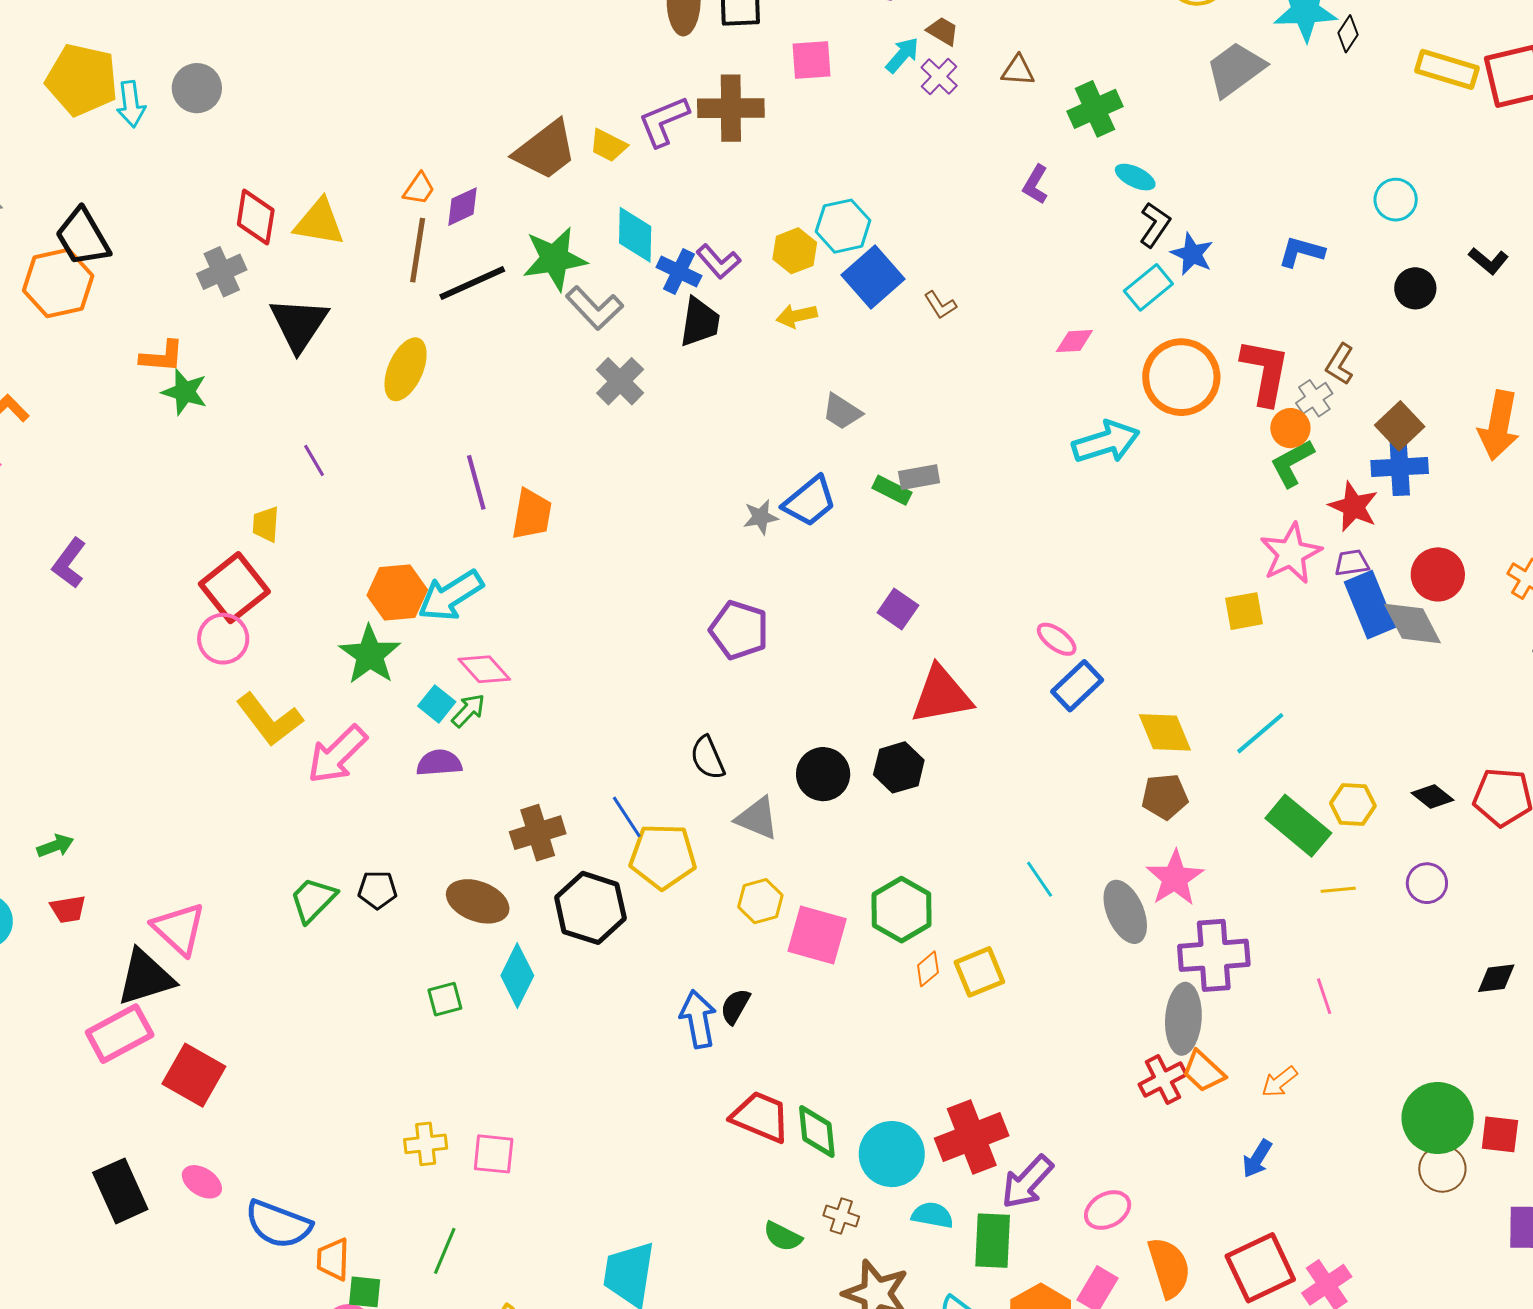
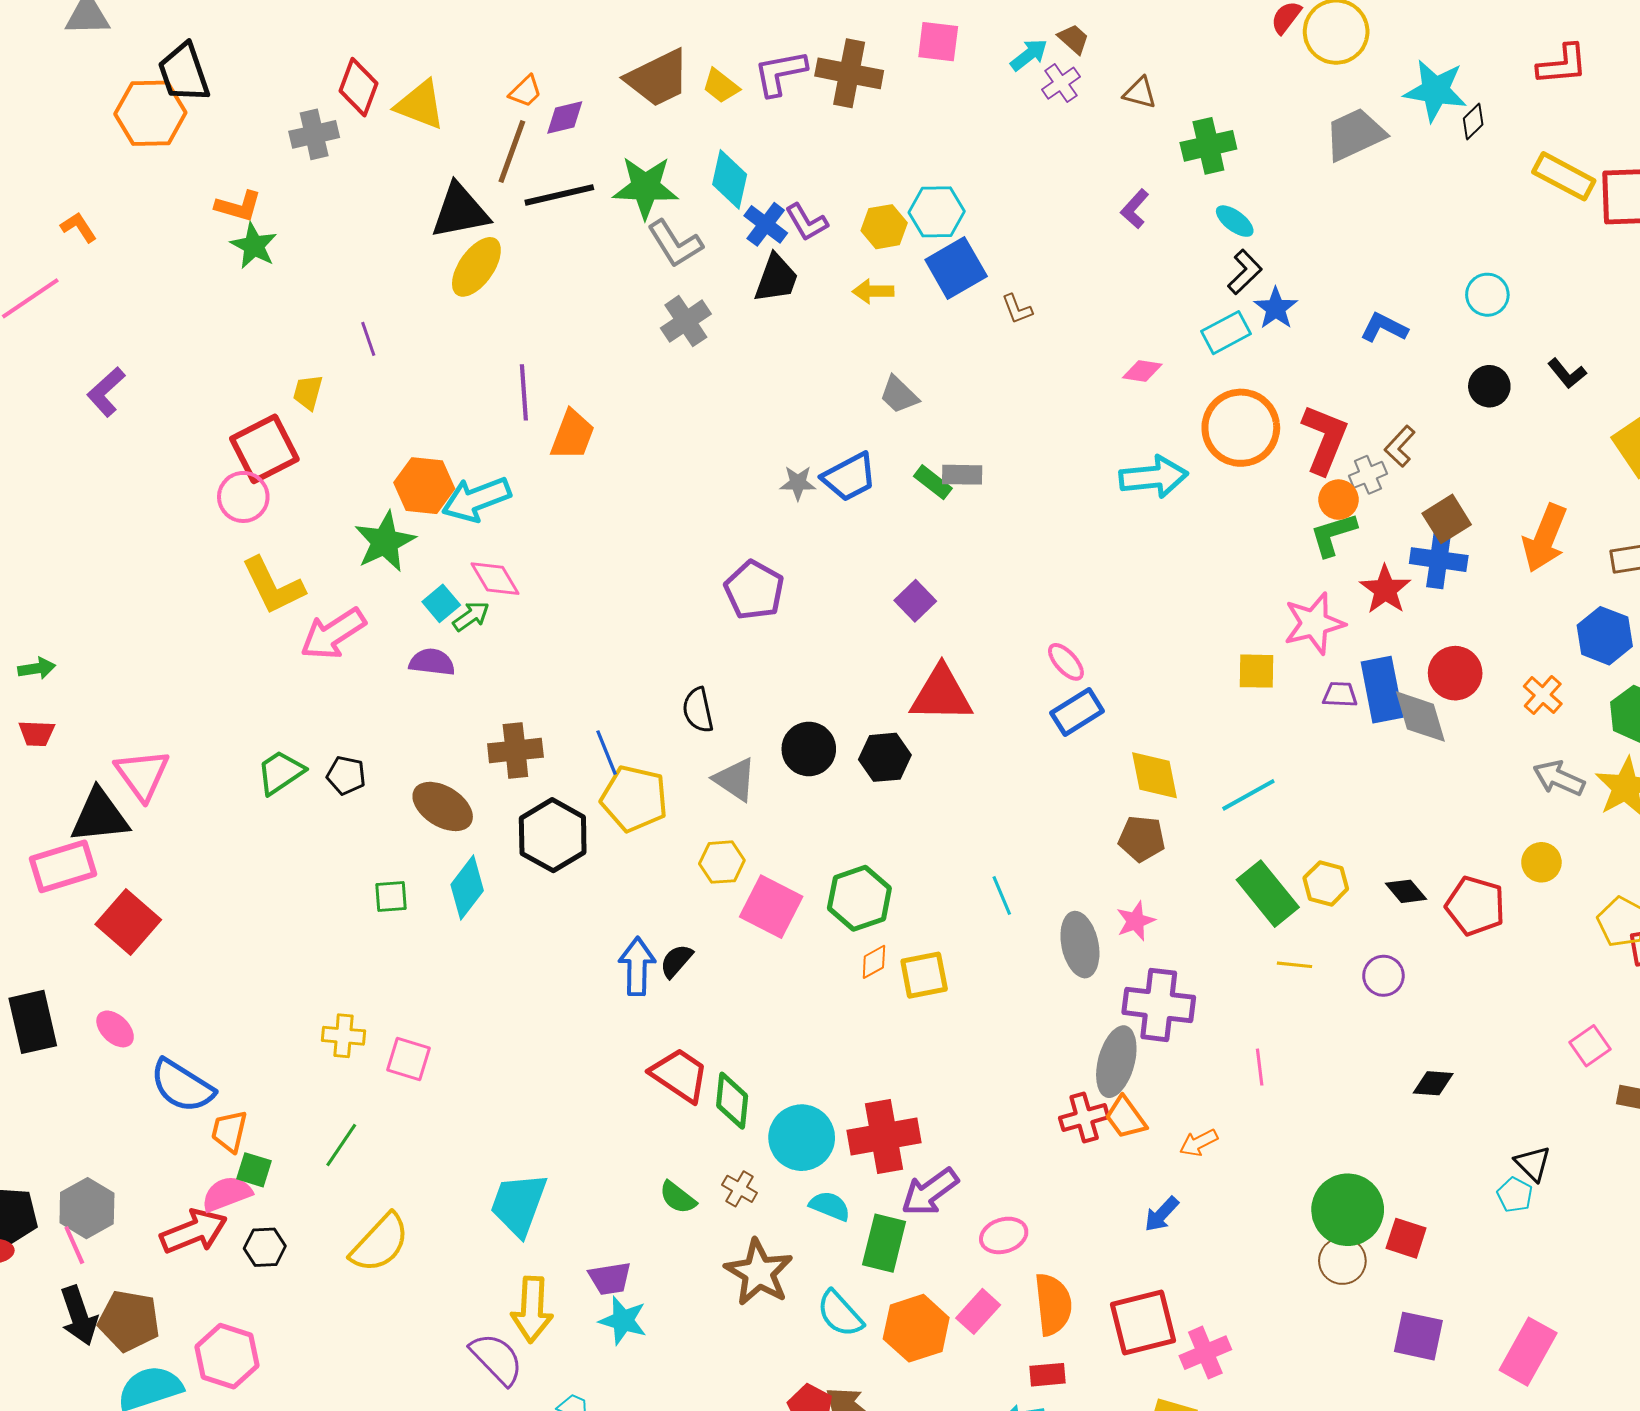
black triangle: (299, 324) -> (460, 211), moved, turned 34
purple trapezoid: (1352, 563) -> (1340, 695), moved
pink star: (1175, 878) -> (1136, 921), size x0.7

